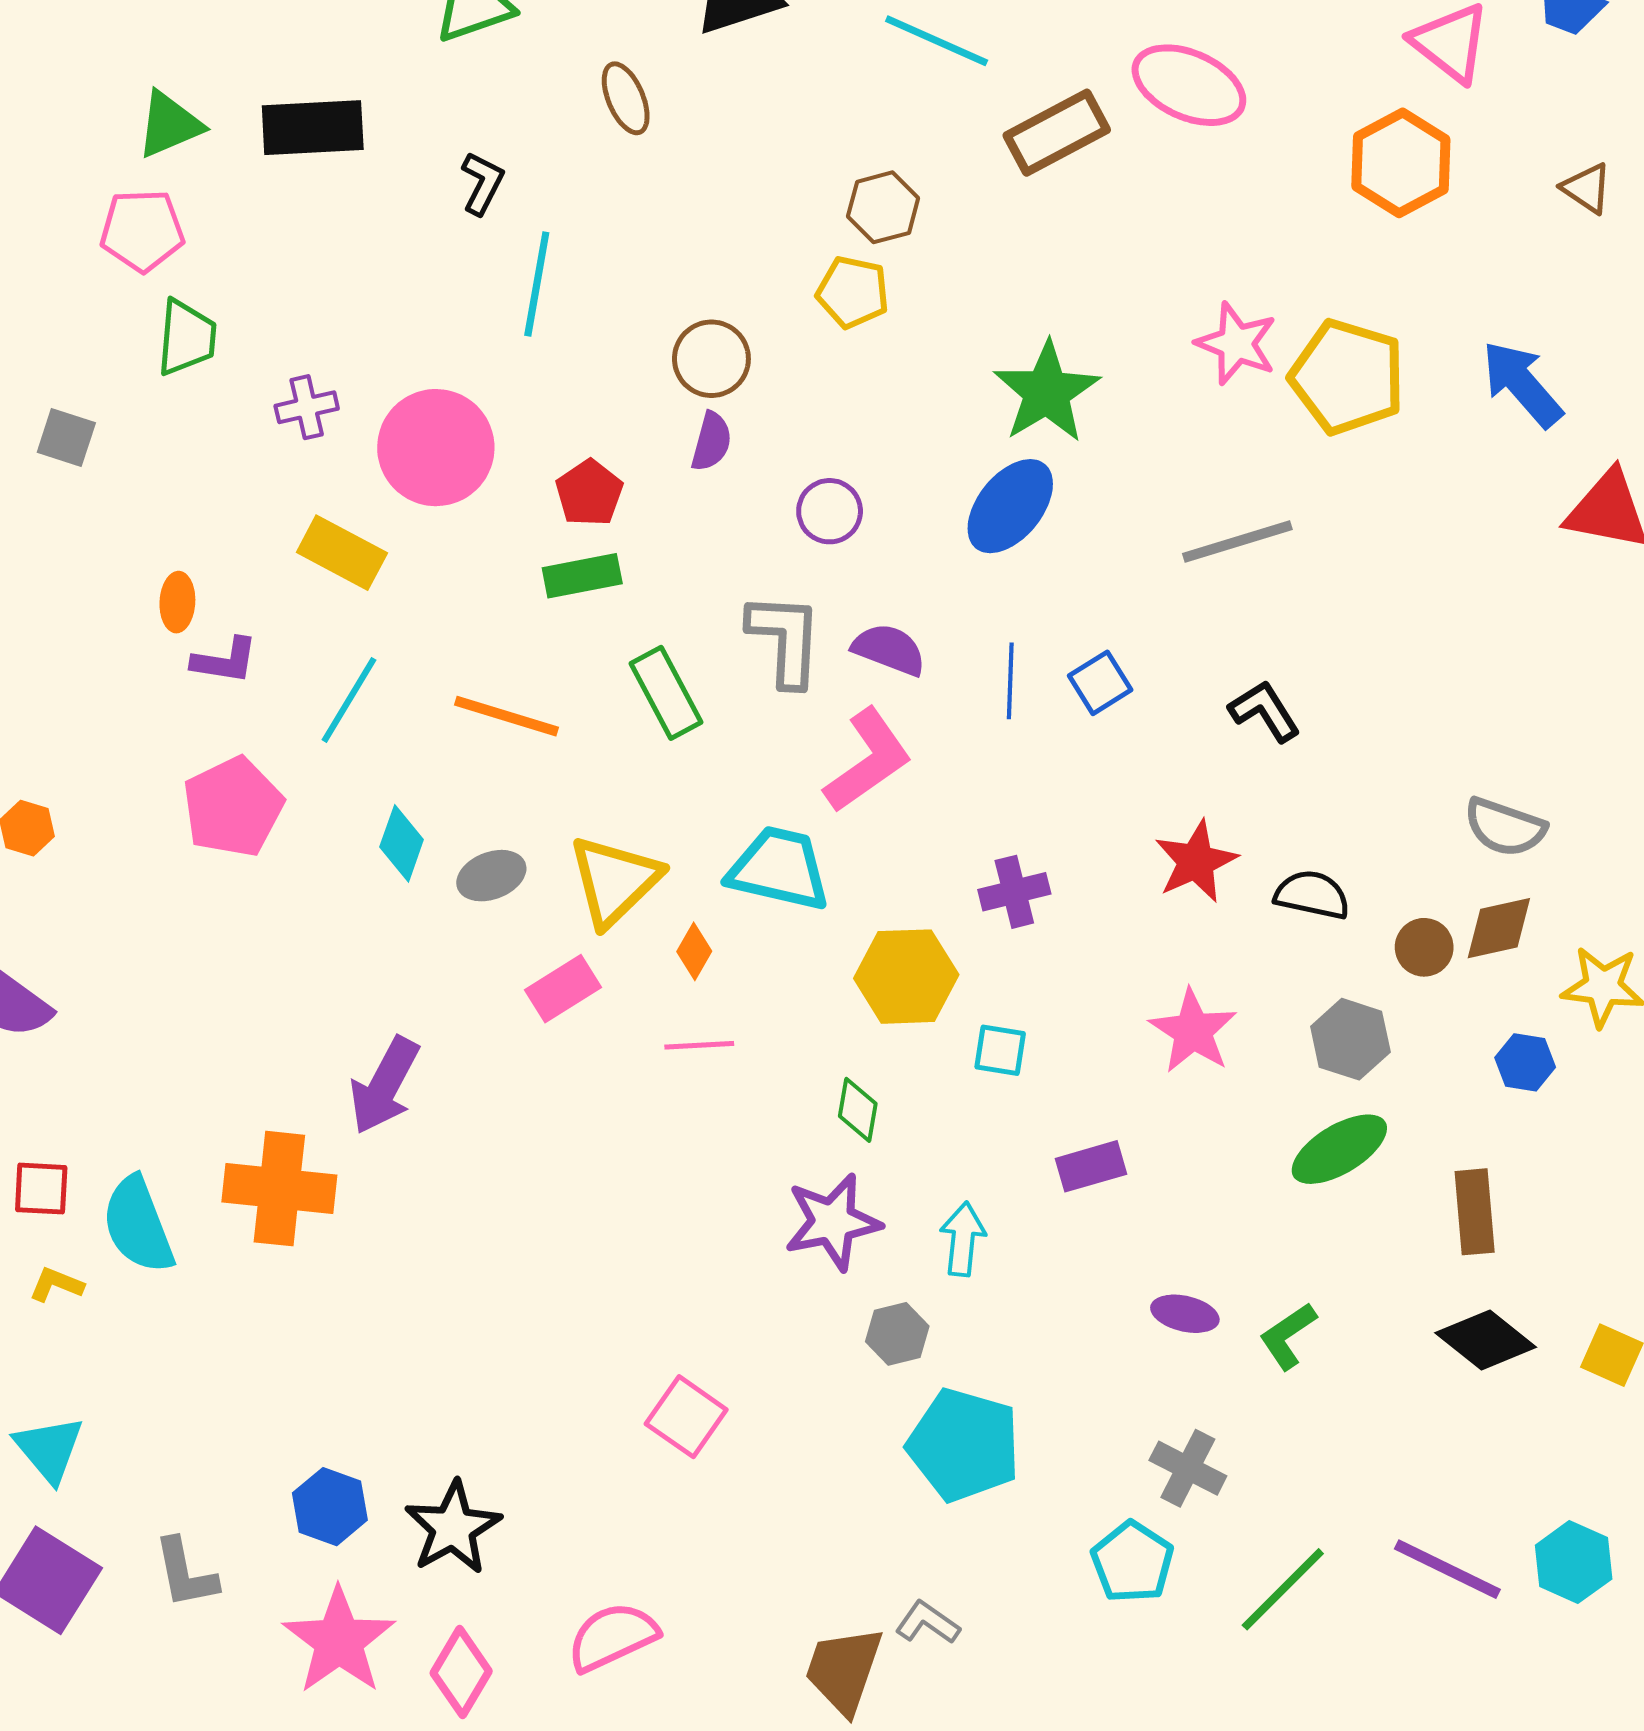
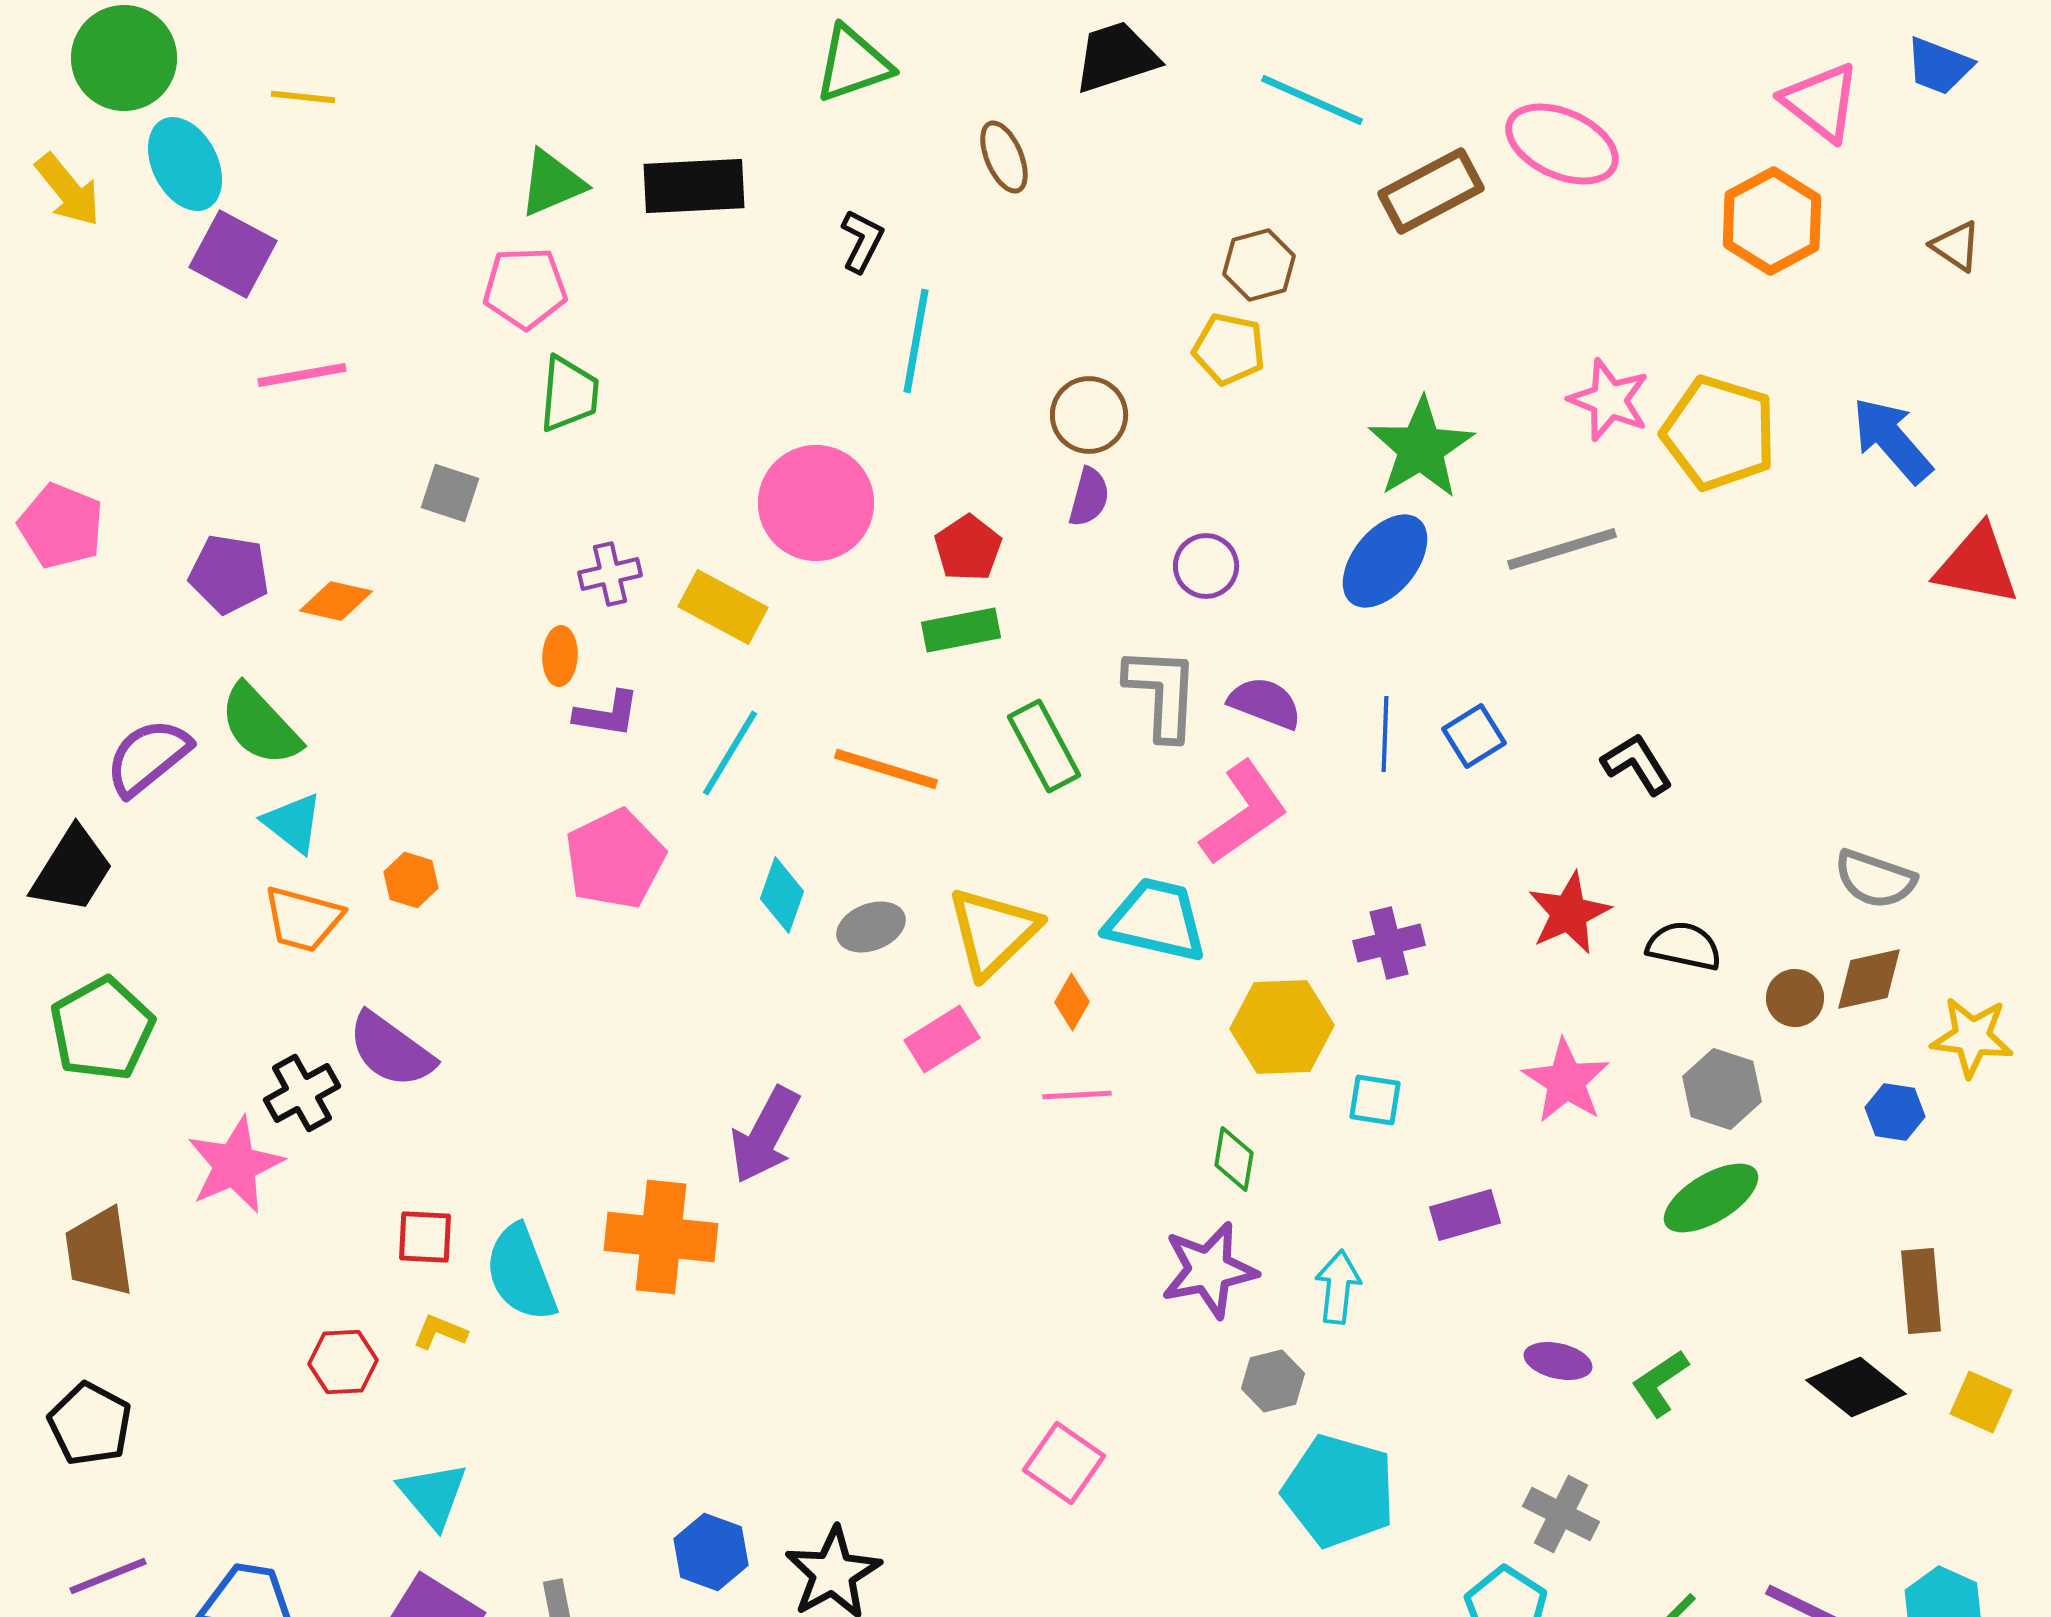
purple cross: (307, 407) -> (610, 574), moved
gray line: (1237, 541) -> (1562, 549), moved
brown rectangle: (1475, 1212) -> (1921, 1291), moved

